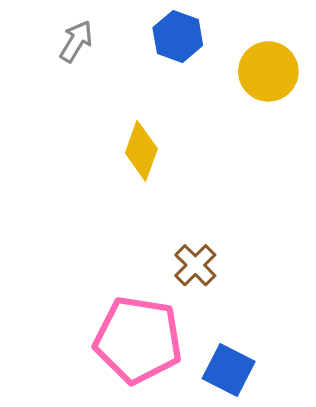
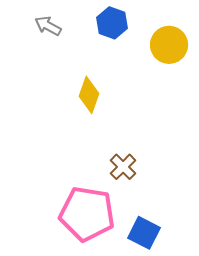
gray arrow: (76, 41) -> (48, 26), turned -92

